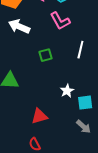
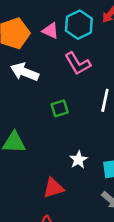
white star: (67, 91) -> (78, 160), moved

